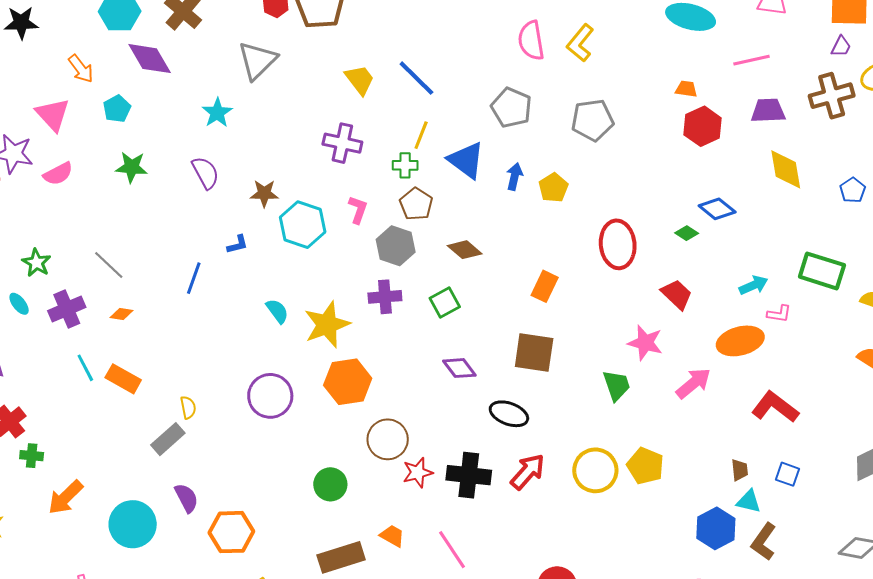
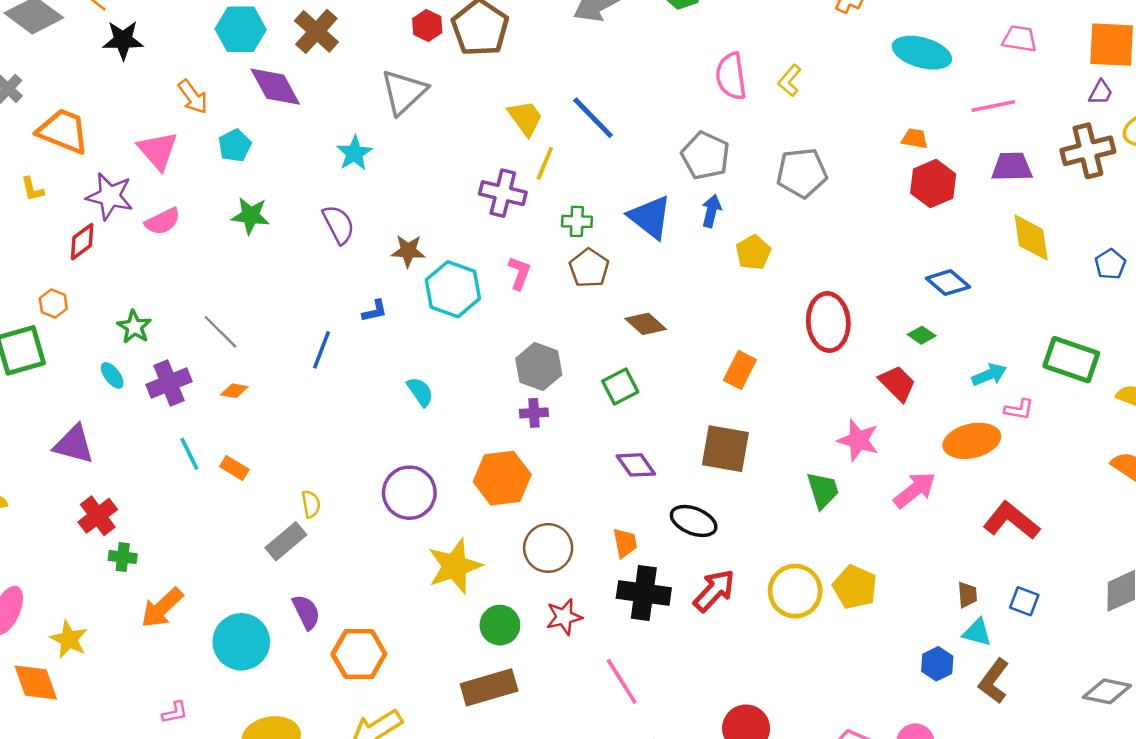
yellow L-shape: (580, 43) -> (790, 80), size x0.7
yellow line: (421, 135) -> (545, 163), moved
blue arrow: (515, 177) -> (711, 211), moved
green diamond: (687, 233) -> (922, 335), moved
gray hexagon: (396, 246) -> (539, 367), moved
purple cross: (385, 297) -> (534, 413), moved, size x0.7
yellow star: (327, 325) -> (455, 566), moved
orange rectangle: (123, 379) -> (234, 468), size x0.7
red star: (418, 473) -> (564, 617), moved
green circle: (330, 484) -> (500, 625), moved
blue hexagon: (716, 528) -> (937, 664), size x0.7
orange trapezoid: (392, 536) -> (625, 543), moved, turned 48

